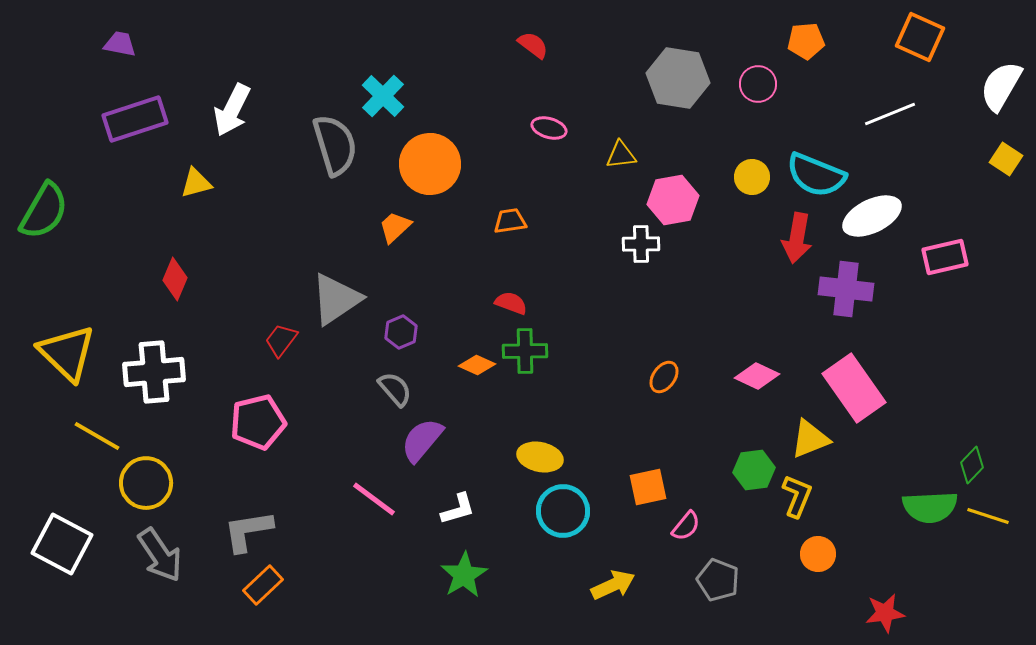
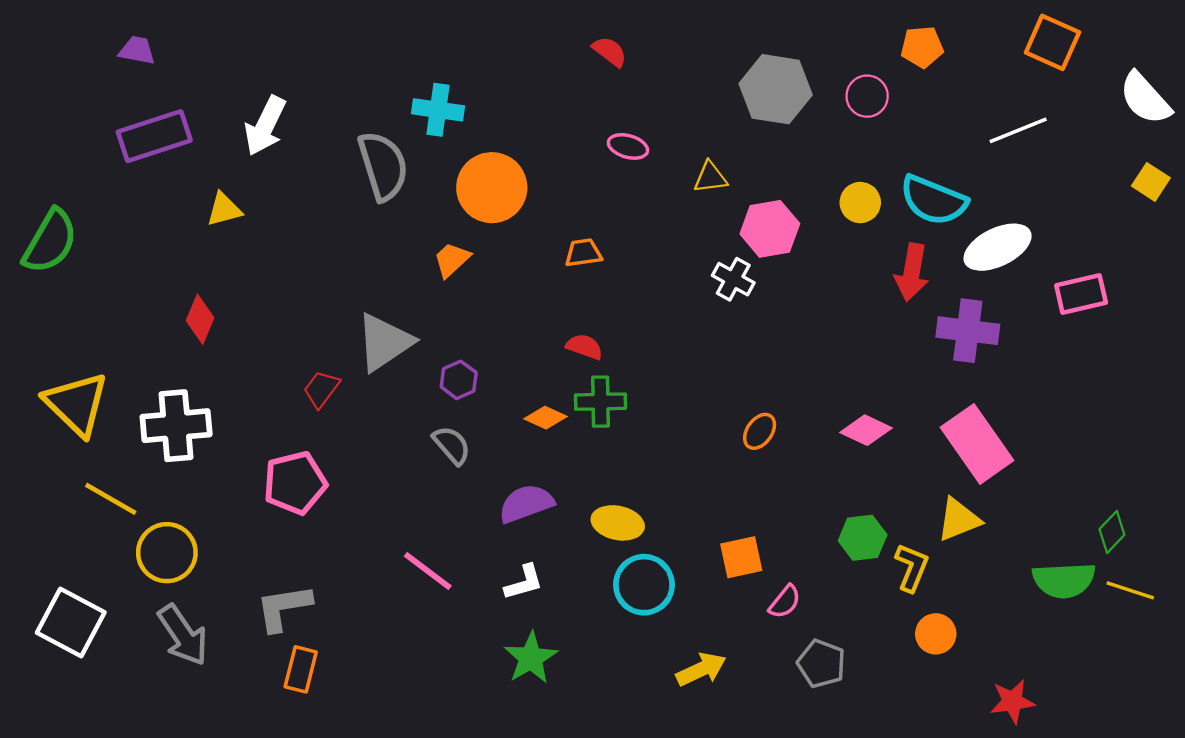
white semicircle: (1001, 86) -> (1145, 98), turned -72
cyan cross: (383, 96) -> (438, 110), turned -36
white cross: (641, 244) -> (733, 279), turned 30
yellow triangle: (810, 439) -> (959, 519), moved
purple semicircle: (422, 440) -> (526, 503), moved, turned 30
orange rectangle: (263, 585) -> (301, 669), turned -33

